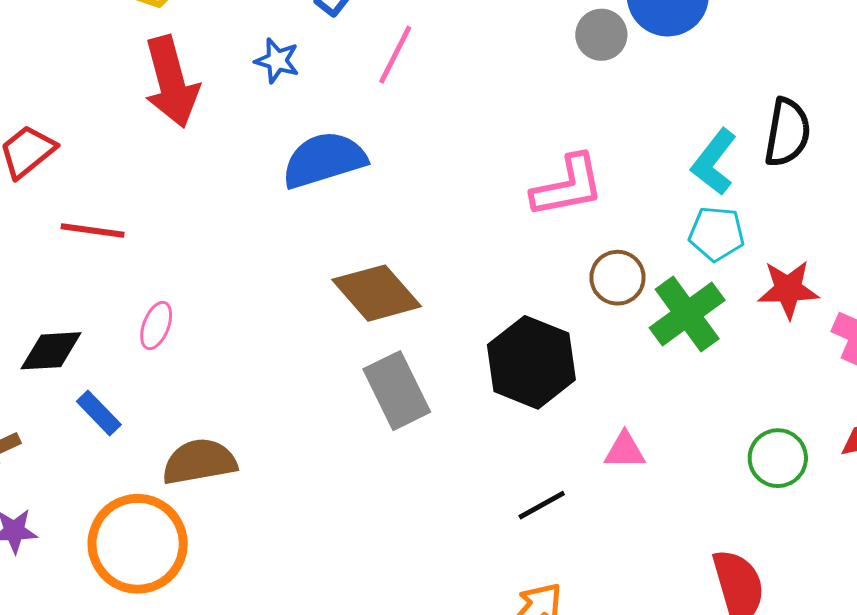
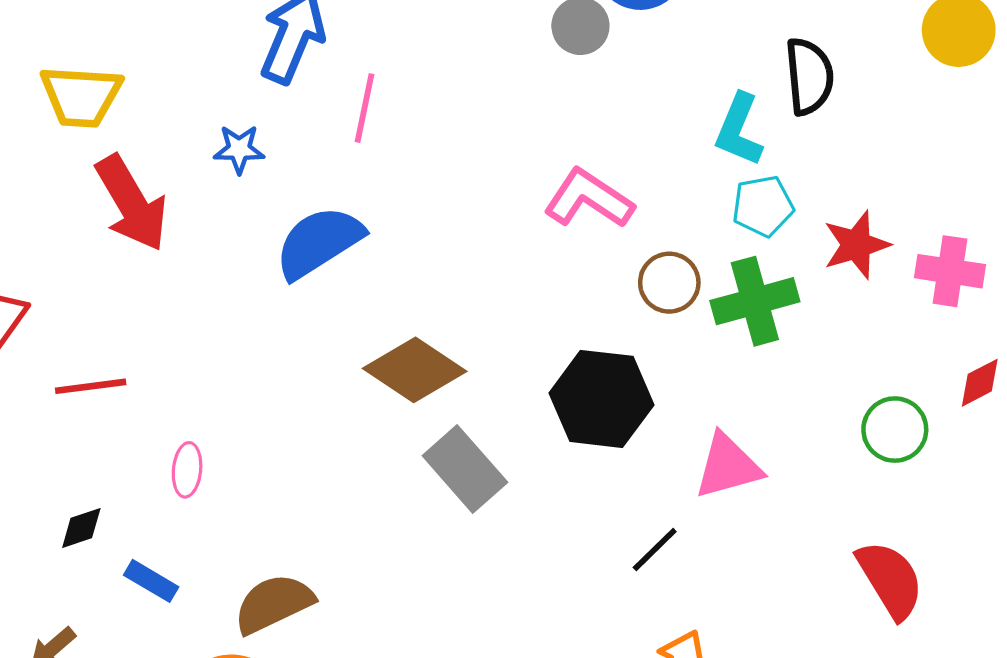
pink L-shape: (568, 186) -> (589, 199), turned -120
green cross: (687, 314) -> (755, 301), turned 36
black diamond: (51, 351) -> (81, 528), size x0.7
pink triangle: (625, 450) -> (728, 466), size x1.5

